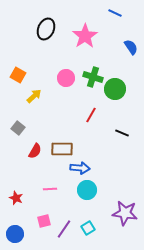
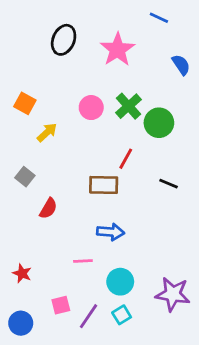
green cross: (93, 77) -> (129, 106), turned 30
brown rectangle: (62, 149) -> (104, 185), moved
pink line: (50, 189) -> (83, 261), moved
cyan circle: (87, 190) -> (120, 282), moved

